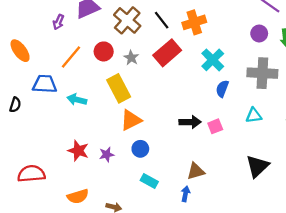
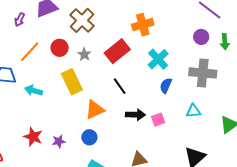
black line: (162, 20) -> (120, 86), moved
orange triangle: (131, 120) -> (95, 110), moved

